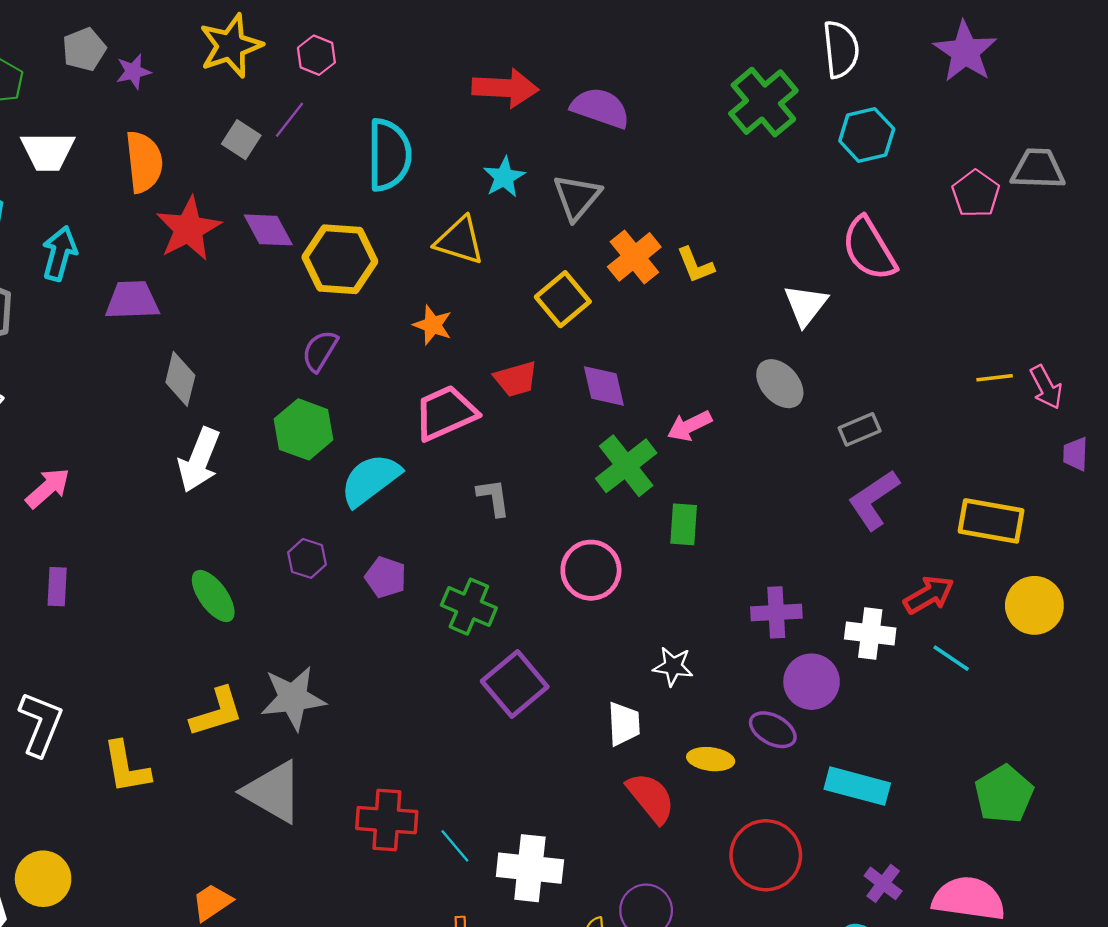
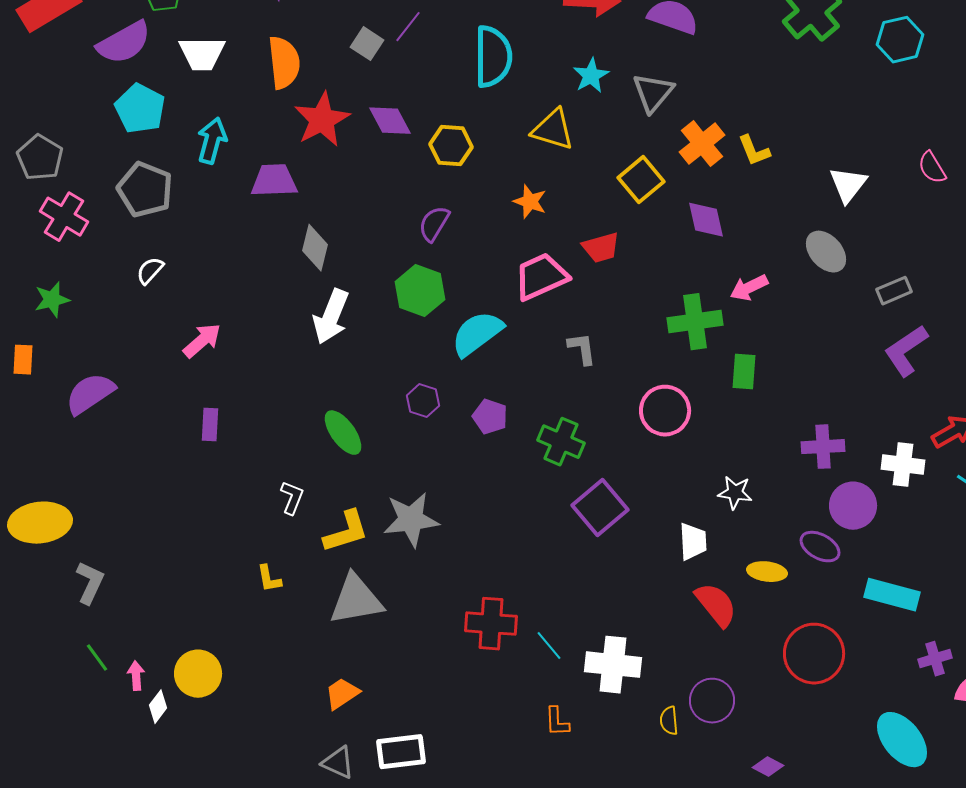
pink semicircle: (869, 249) -> (932, 168), moved, size x0.6
yellow hexagon: (340, 259) -> (451, 146), size x0.7
purple diamond: (604, 386) -> (706, 220), moved
green cross: (626, 466) -> (695, 322), turned 30
white L-shape: (41, 724) -> (292, 498), moved, size x0.6
yellow L-shape: (126, 767) -> (269, 579), size x0.6
gray triangle: (273, 792) -> (356, 600), moved, turned -40
purple cross: (883, 883) -> (935, 659), moved, turned 36

